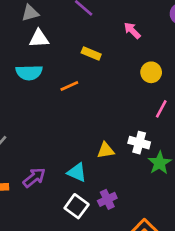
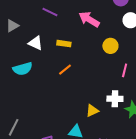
pink arrow: (132, 30) -> (89, 19), size x1.5
white triangle: (39, 39) -> (36, 43), moved, turned 42
orange line: (69, 86) -> (65, 70), moved

